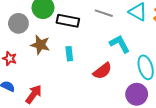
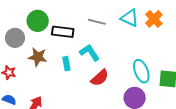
cyan L-shape: (120, 44) -> (90, 53), moved

